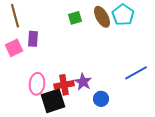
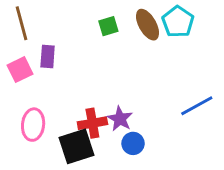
pink ellipse: (37, 84) -> (33, 125), moved
blue circle: (101, 99) -> (133, 143), moved

